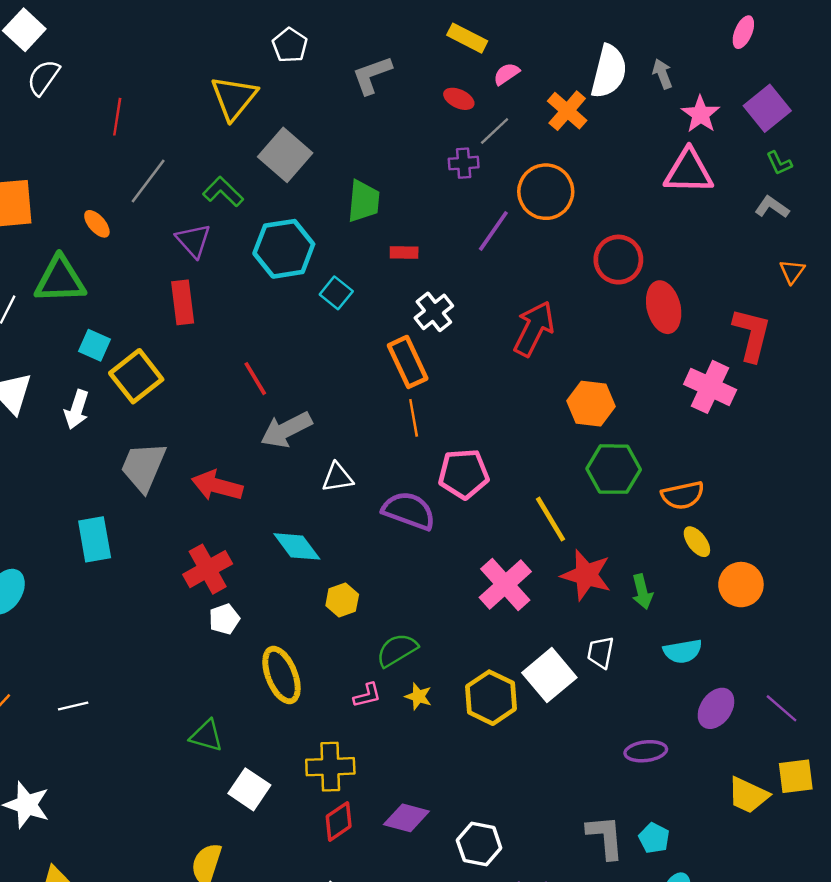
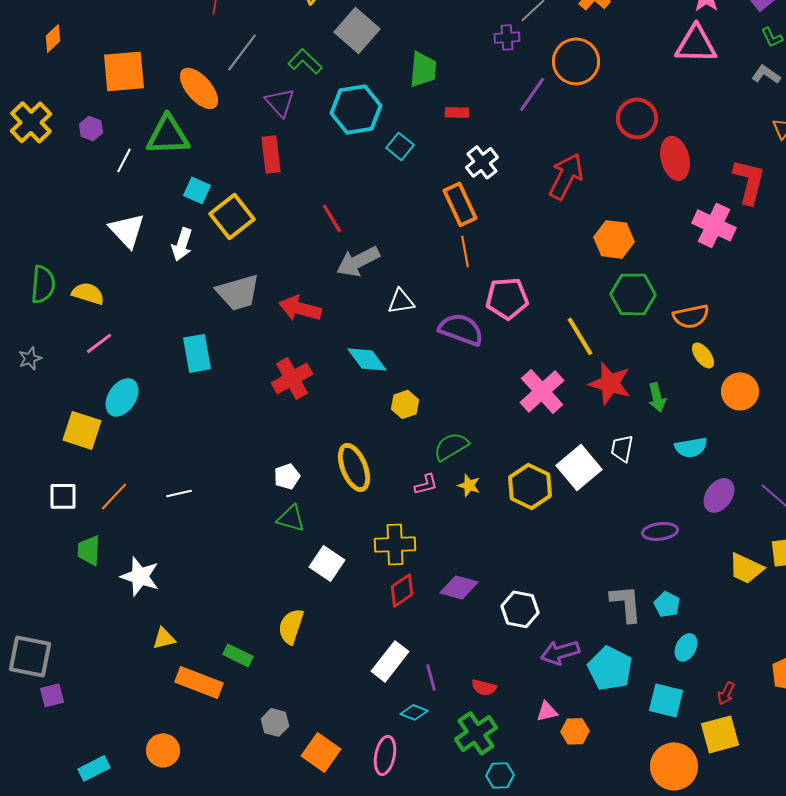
orange ellipse: (97, 224) -> (199, 88), size x1.8
gray trapezoid: (143, 467) -> (238, 292), turned -129
white pentagon: (224, 619) -> (287, 476), moved

